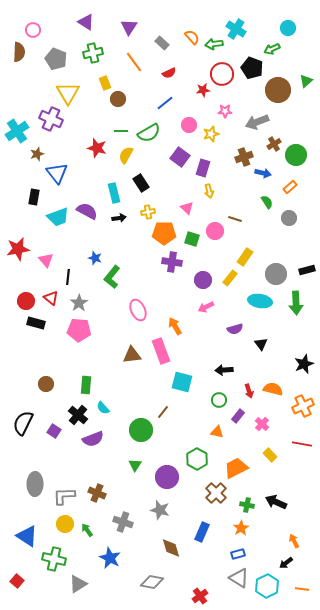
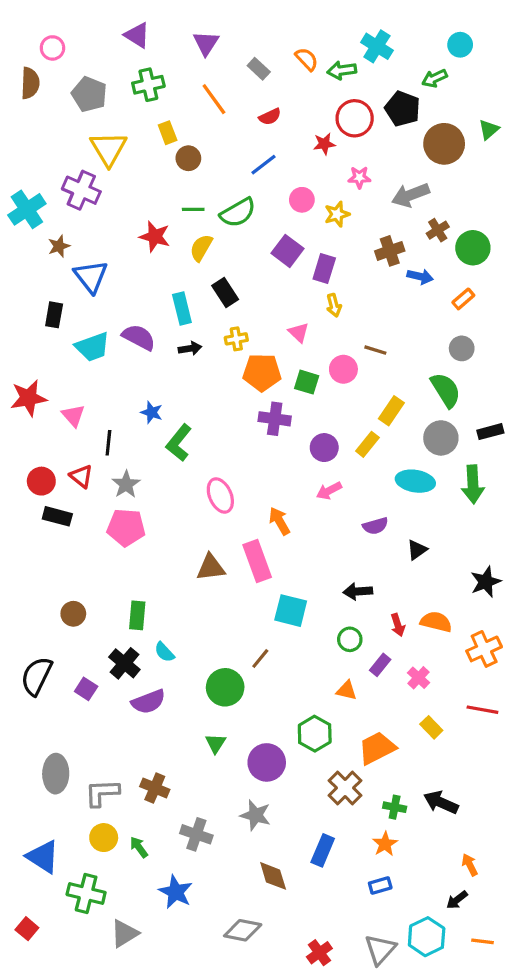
green semicircle: (267, 202) -> (446, 390), moved, size x1.6
black triangle: (261, 344) -> (417, 550), turned 32
gray triangle: (239, 578) -> (380, 949), moved, turned 40

